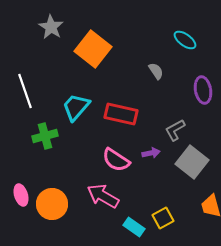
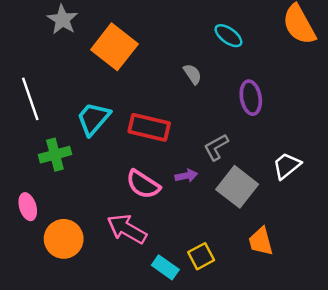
pink ellipse: (21, 195) -> (28, 207), moved

